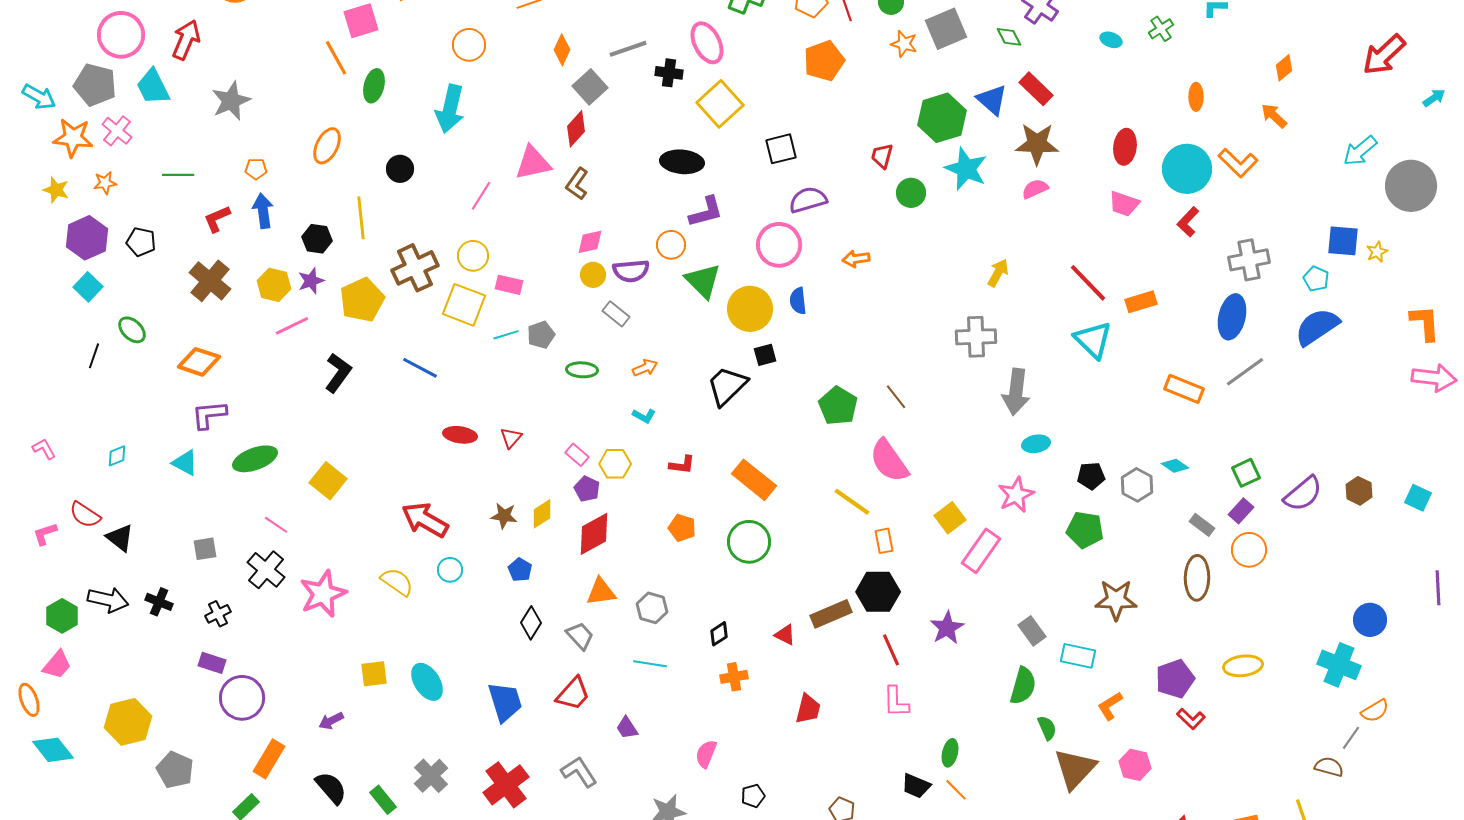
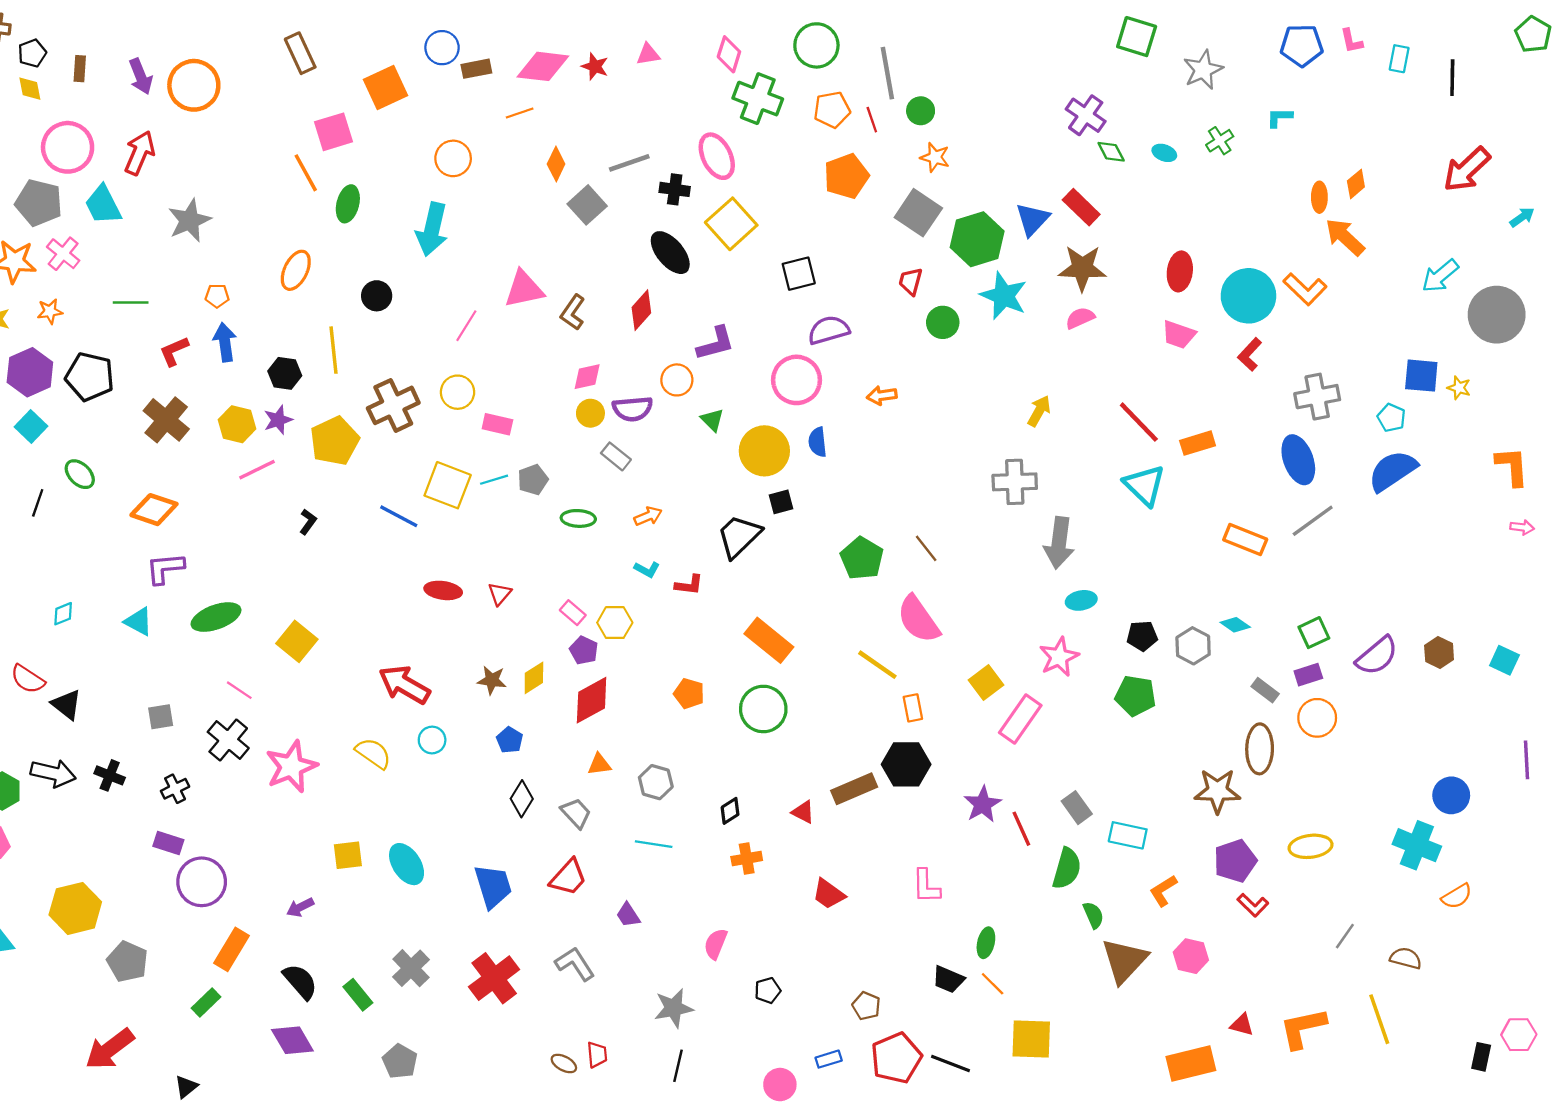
gray square: (946, 29) -> (918, 213), moved, turned -33
green diamond: (1009, 37) -> (1111, 152), moved
orange ellipse: (1196, 97) -> (1319, 197), moved
blue triangle: (992, 100) -> (1032, 219), turned 32
orange arrow: (1274, 116) -> (1345, 237), size x1.4
red diamond: (576, 129) -> (641, 310), moved
black ellipse: (682, 162) -> (670, 253), moved, turned 45
black pentagon: (141, 242) -> (90, 377), size x1.5
yellow star: (1377, 252) -> (1459, 388), turned -30
green triangle: (703, 281) -> (712, 420), size x0.6
yellow square: (464, 305) -> (448, 485), moved
blue ellipse: (1232, 317) -> (1298, 460), turned -33
black L-shape: (338, 373) -> (308, 522), size x0.6
pink arrow: (1434, 378) -> (1522, 527), size x0.5
red L-shape: (682, 465) -> (689, 585), moved
purple rectangle: (1241, 511) -> (1308, 675), turned 30
orange triangle: (601, 592) -> (599, 764), size x0.7
brown star: (1116, 600) -> (1217, 791), moved
red line: (891, 650) -> (1021, 829), moved
red trapezoid: (808, 709) -> (829, 894), turned 112
gray line: (1351, 738) -> (1345, 936), moved

